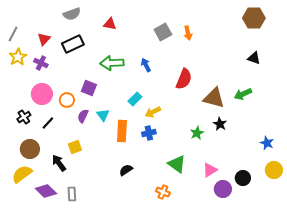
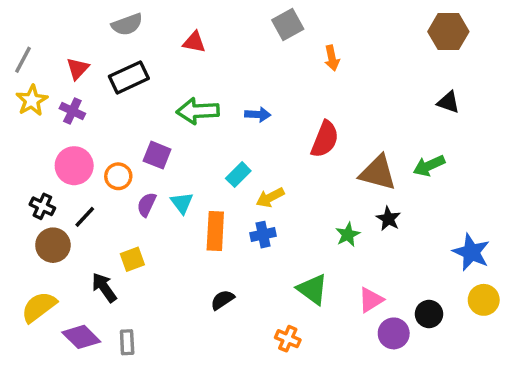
gray square: (163, 32) -> (288, 24), moved
blue arrow: (146, 65) -> (258, 115), turned 120
black cross: (24, 117) -> (42, 206), turned -32
blue star: (267, 143) -> (471, 252), size x1.5
brown circle: (30, 149) -> (53, 245), moved

